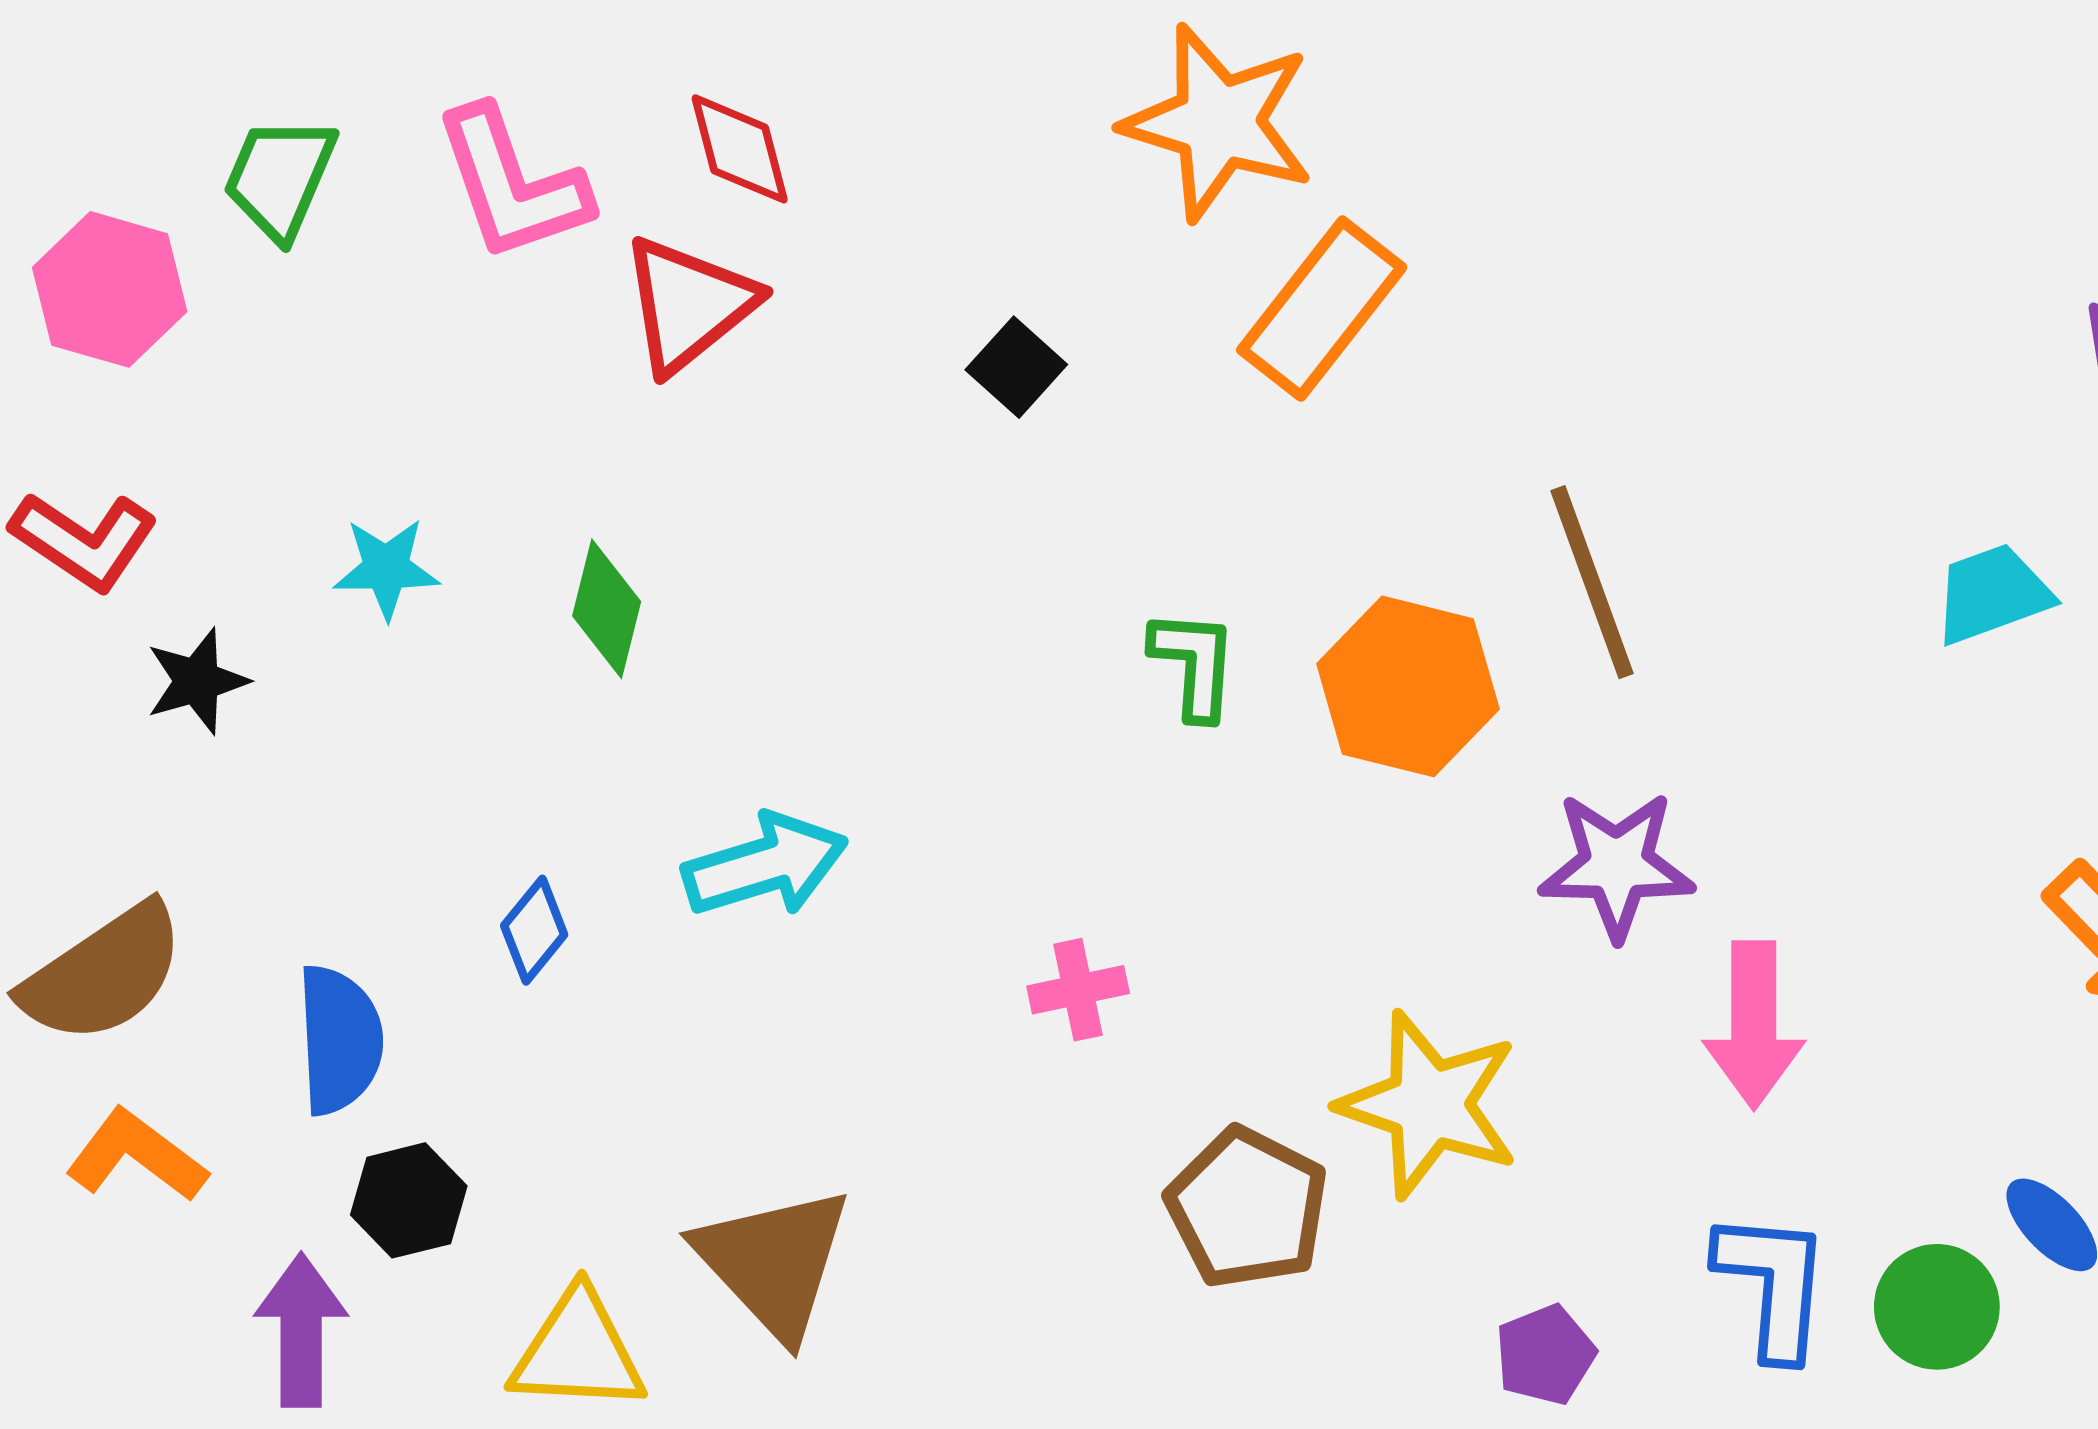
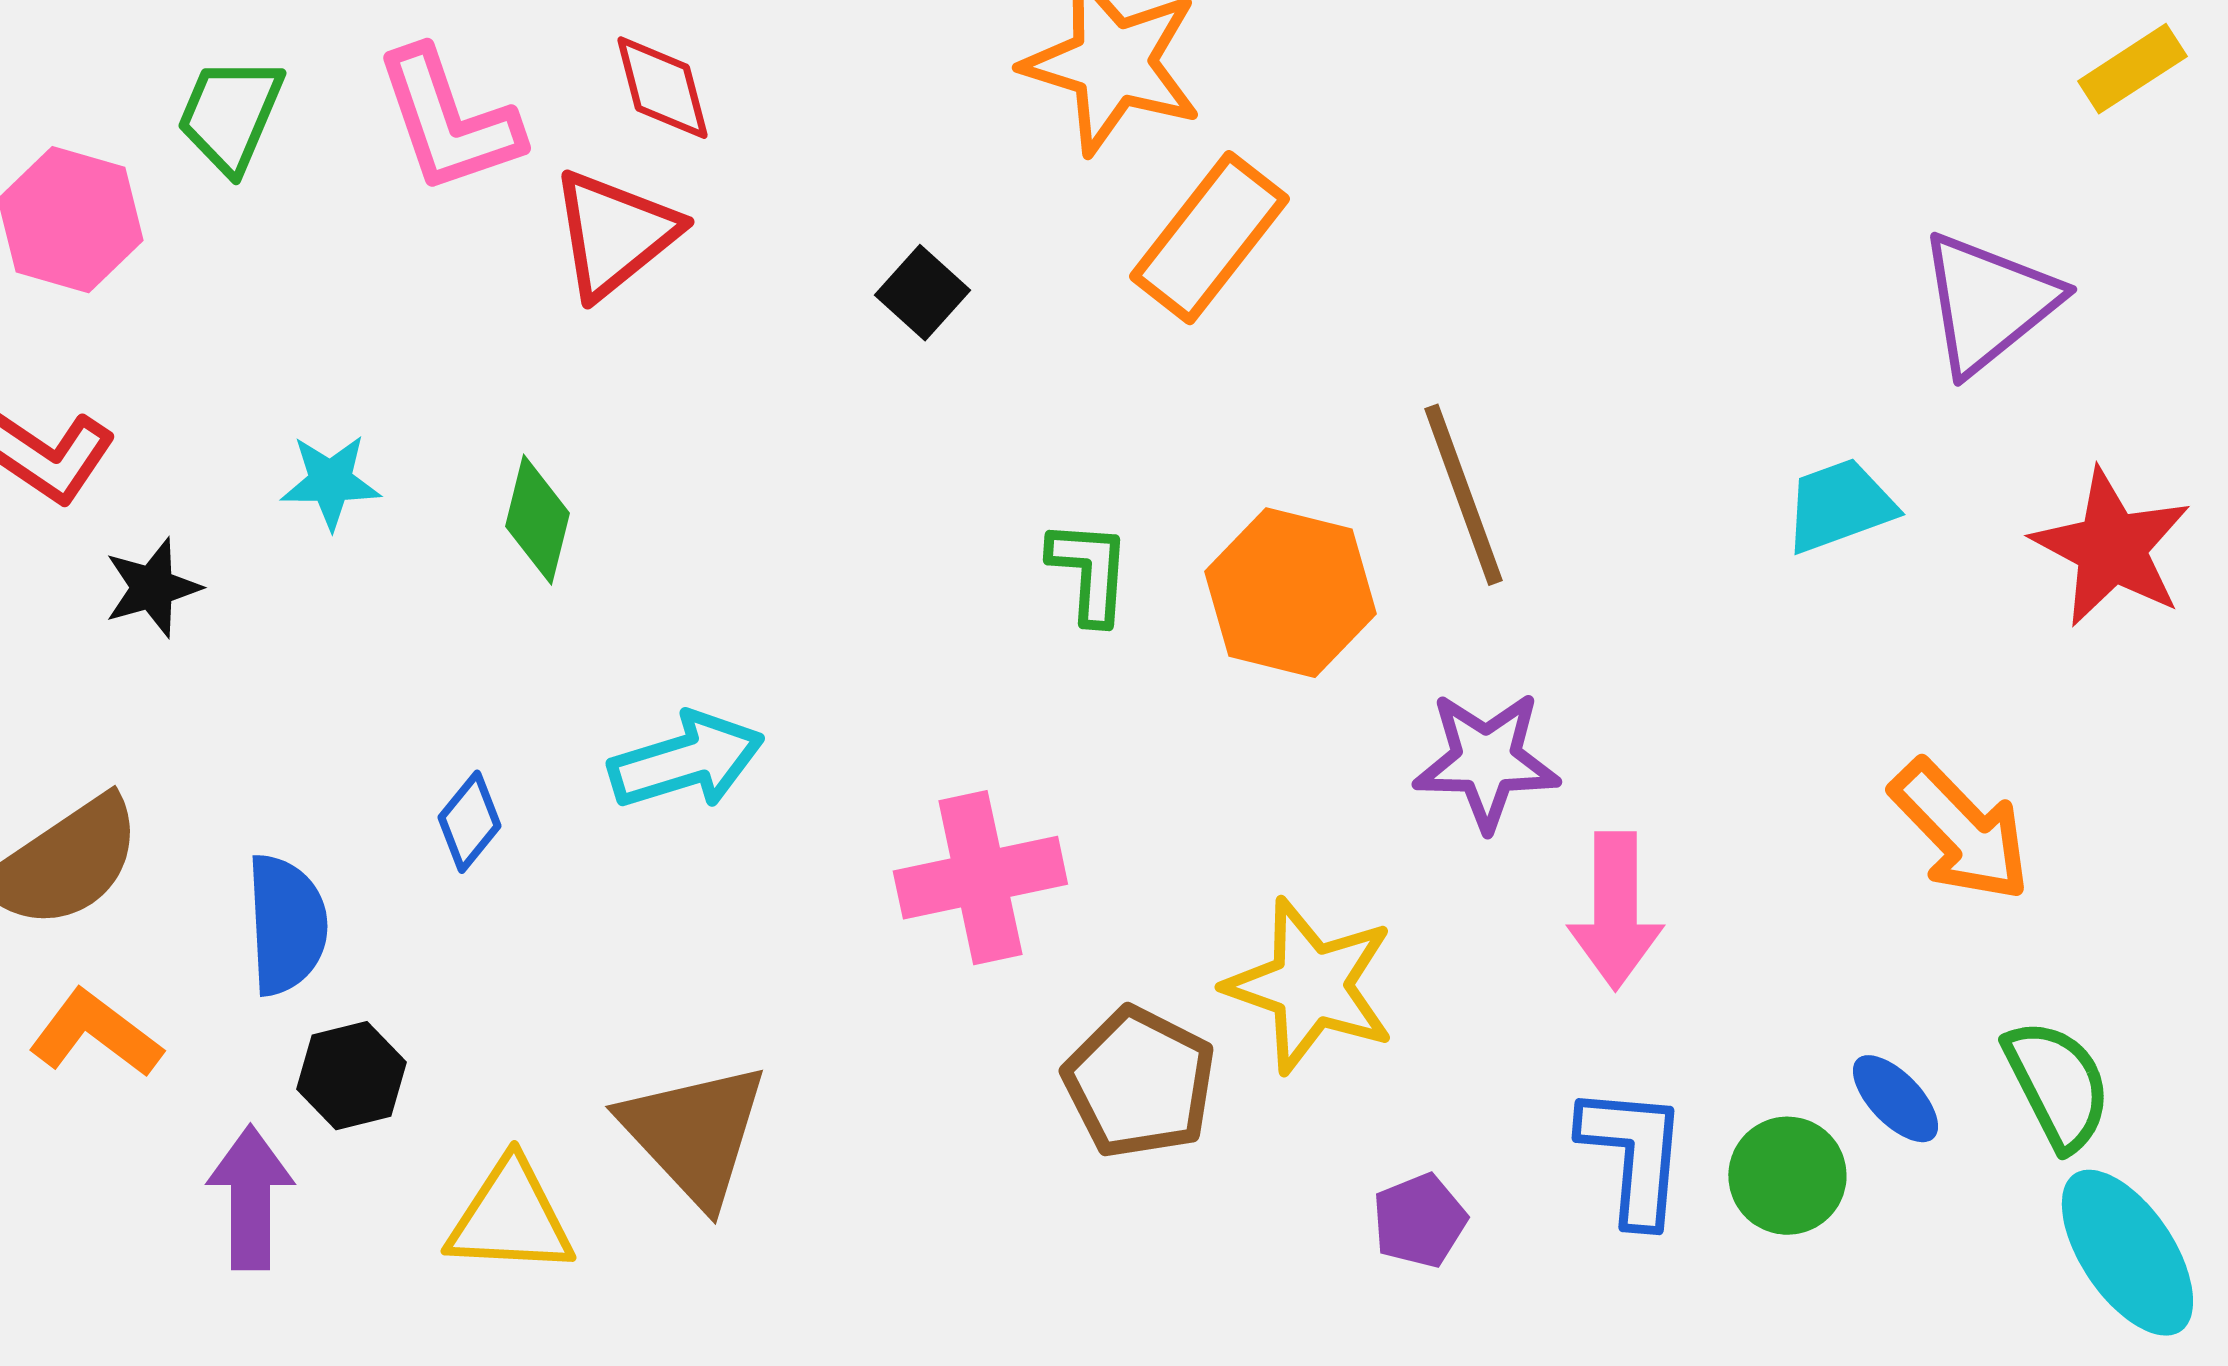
pink cross: (1078, 990) -> (980, 878), size x1.8

